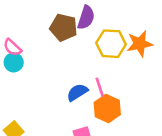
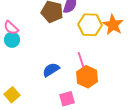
orange star: (140, 44) -> (113, 25), turned -30
blue semicircle: (77, 92) -> (51, 70), moved

